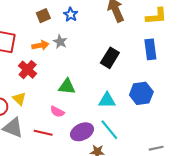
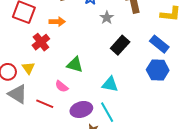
gray star: (60, 42) -> (107, 18), moved
blue rectangle: (150, 49) -> (159, 44), turned -54
blue hexagon: (141, 93) -> (158, 70), moved

